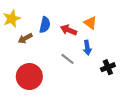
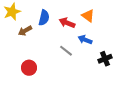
blue arrow: (87, 48) -> (85, 40), turned 120
red circle: (29, 77) -> (29, 68), size x0.6

